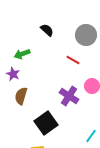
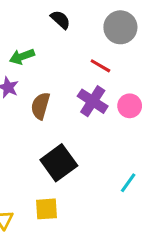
brown semicircle: (21, 96) -> (40, 106), moved
purple cross: (69, 96) -> (93, 101), moved

